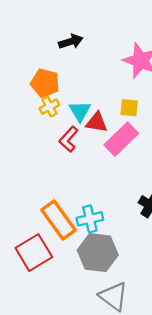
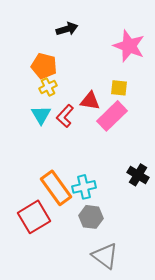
cyan triangle: (80, 111) -> (41, 115), moved
gray hexagon: (98, 253) -> (91, 217), size x0.7

